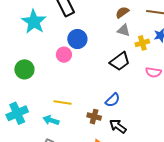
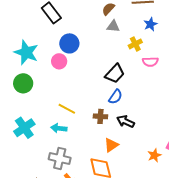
cyan star: (34, 22) -> (26, 52), moved
yellow cross: (142, 43) -> (135, 44), moved
black trapezoid: (120, 61) -> (115, 74), moved
yellow line: (63, 103) -> (67, 109), turned 30

